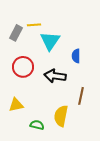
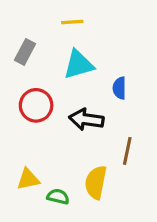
yellow line: (34, 25) -> (72, 22), moved
cyan triangle: (50, 41) -> (78, 64), turned 40
yellow triangle: (16, 105) -> (28, 179), moved

